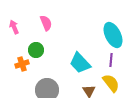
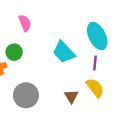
cyan trapezoid: (80, 63) -> (64, 52), moved

